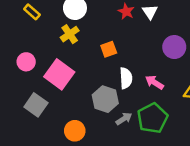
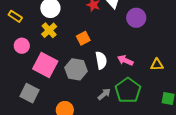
purple circle: (174, 47) -> (136, 18), moved
pink circle: (26, 62) -> (22, 46), moved
gray hexagon: (105, 99) -> (76, 69), moved

